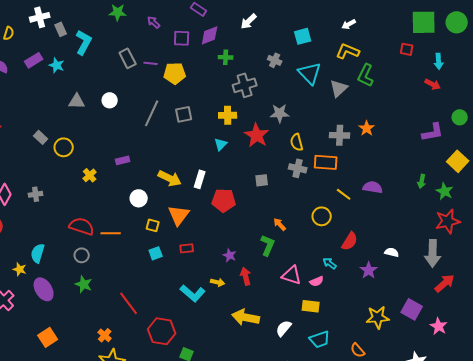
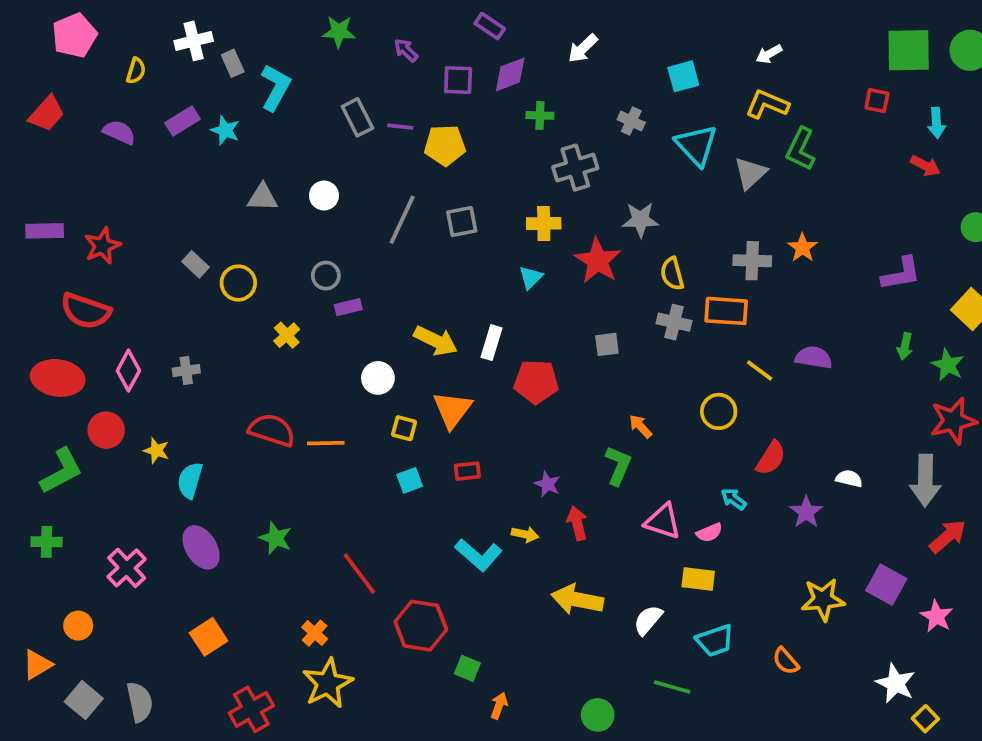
purple L-shape: (433, 132) -> (901, 274), moved
gray circle: (82, 255) -> (326, 276), moved
yellow star: (20, 269) -> (156, 451), moved

